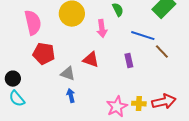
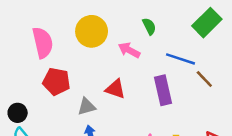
pink arrow: (102, 29) -> (129, 50), turned 126
purple rectangle: (129, 61) -> (163, 90), size x1.6
gray triangle: (68, 74) -> (87, 107), turned -35

